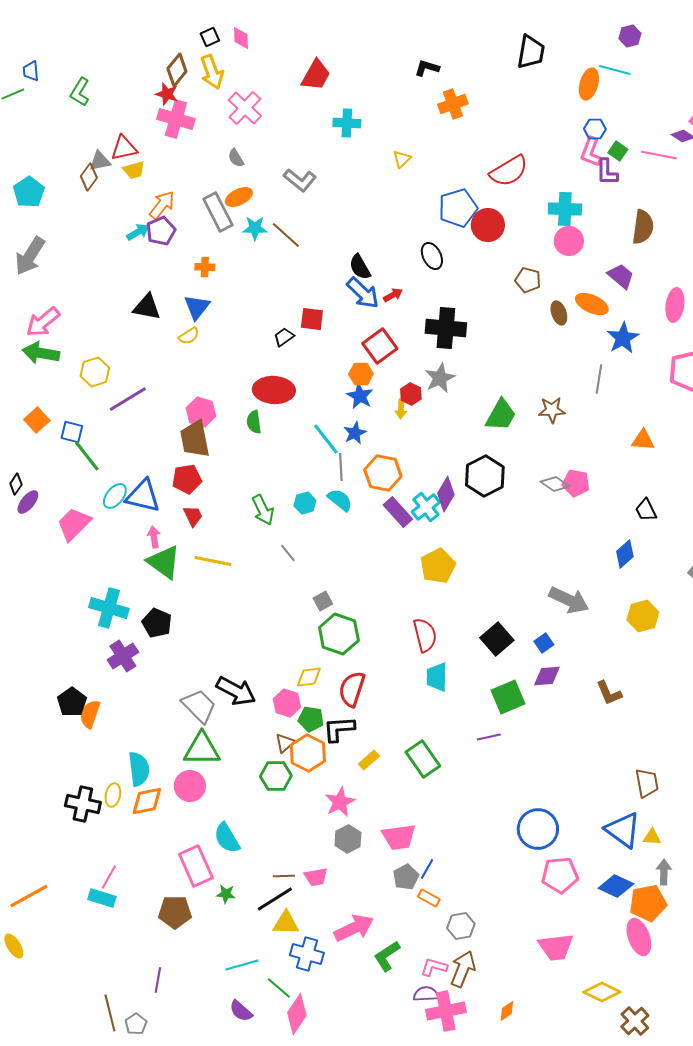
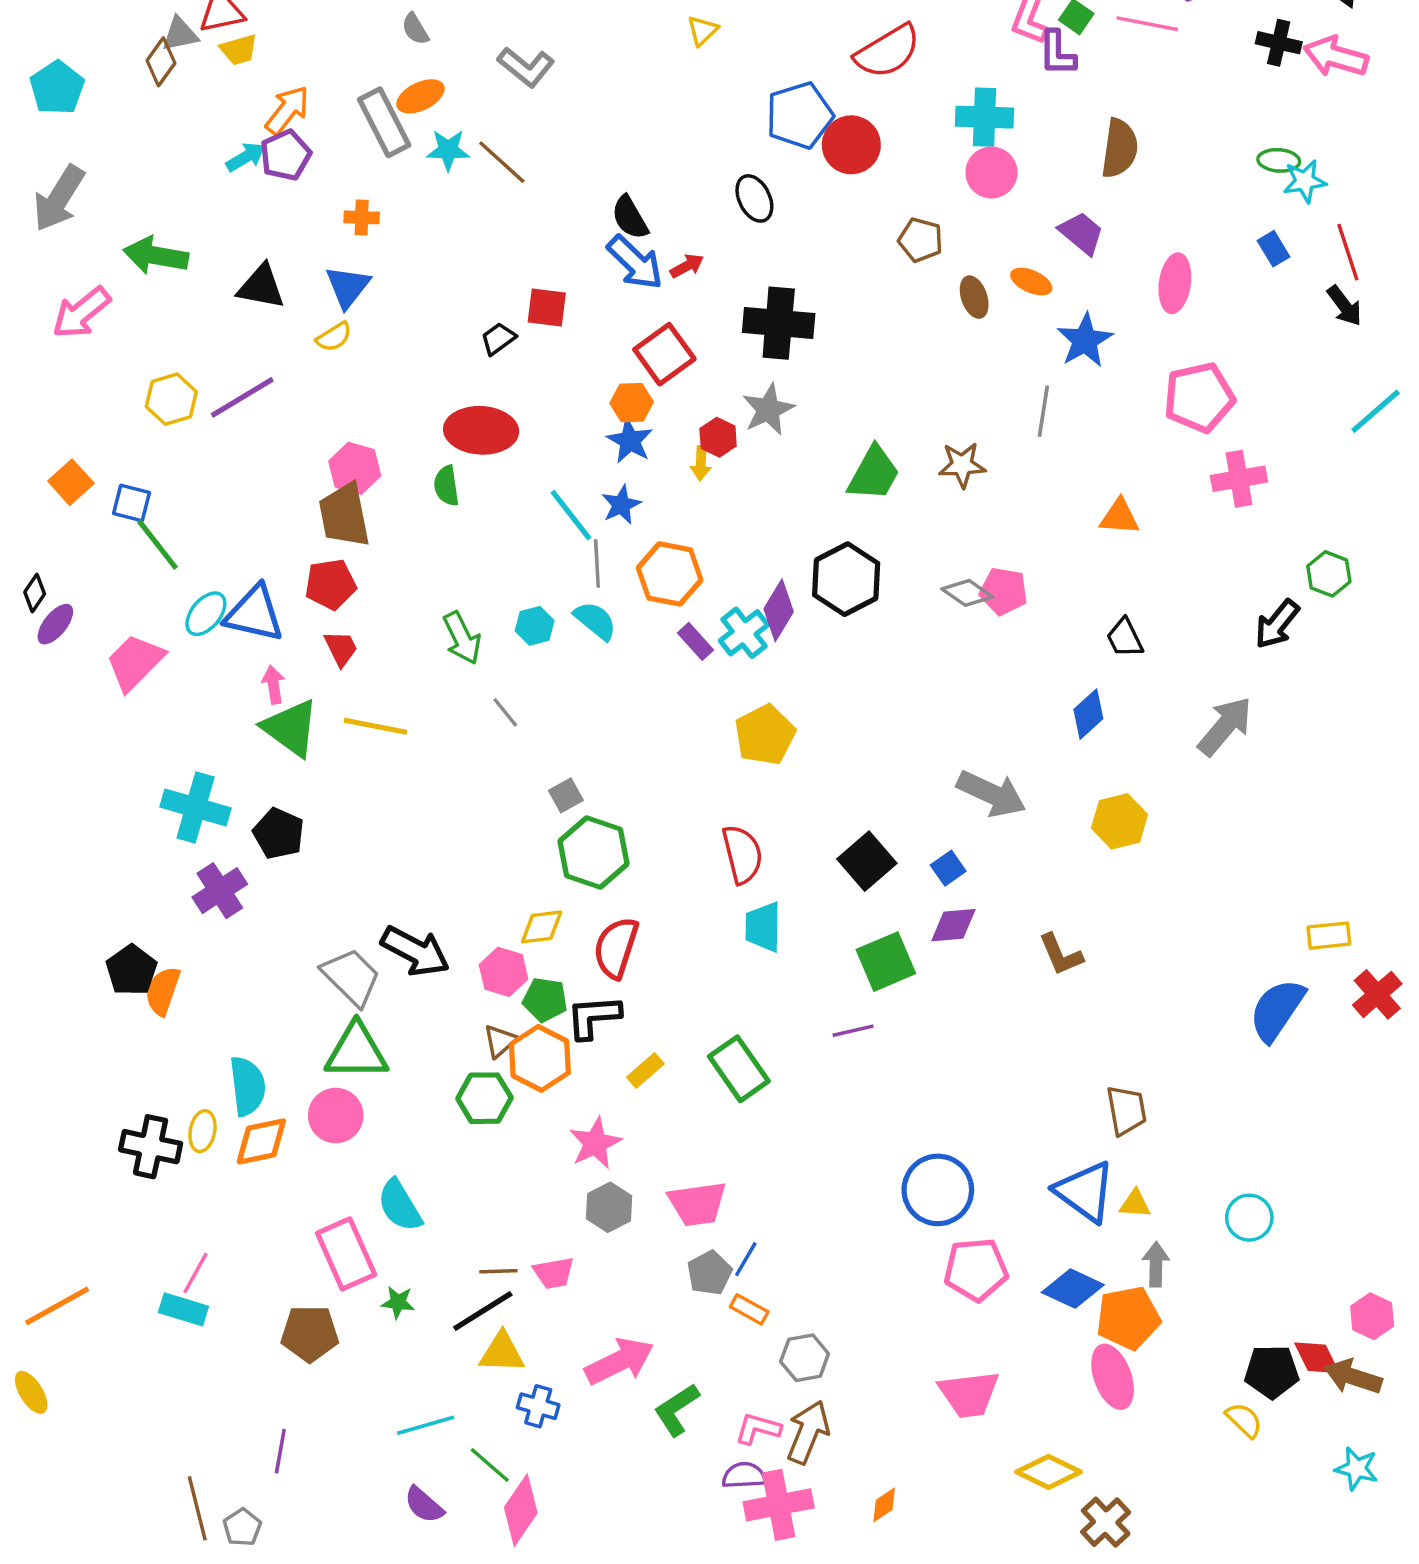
orange ellipse: (592, 304) -> (1031, 282), size x0.7
green arrow: (41, 353) -> (156, 256), moved
purple line: (128, 399) -> (242, 397), moved
purple rectangle: (398, 512) -> (696, 641), size x0.7
blue cross: (307, 954) -> (538, 1406), size x0.7

